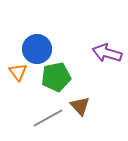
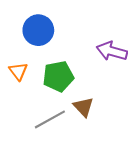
blue circle: (37, 49) -> (38, 30), moved

